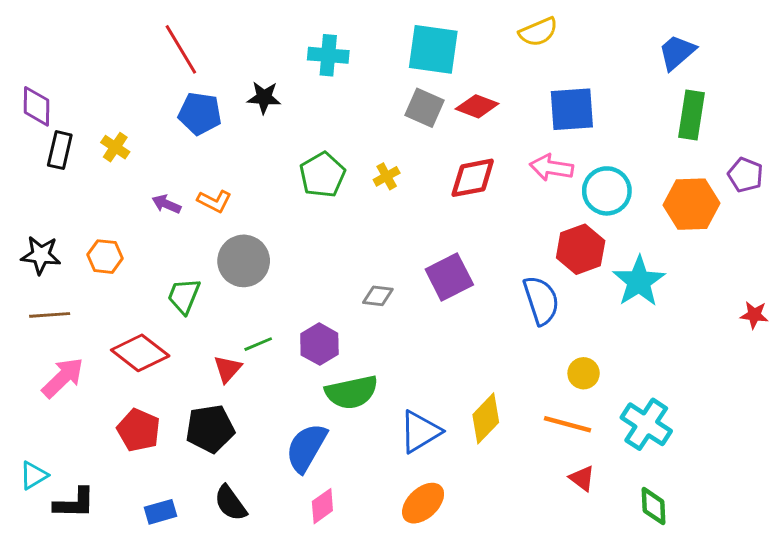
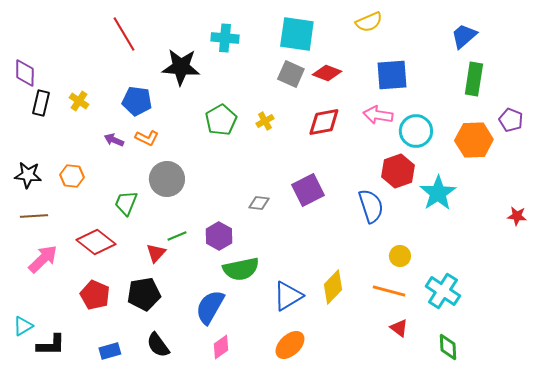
black star: (264, 98) -> (181, 67), size x1.6
blue pentagon: (200, 114) -> (137, 101), moved

